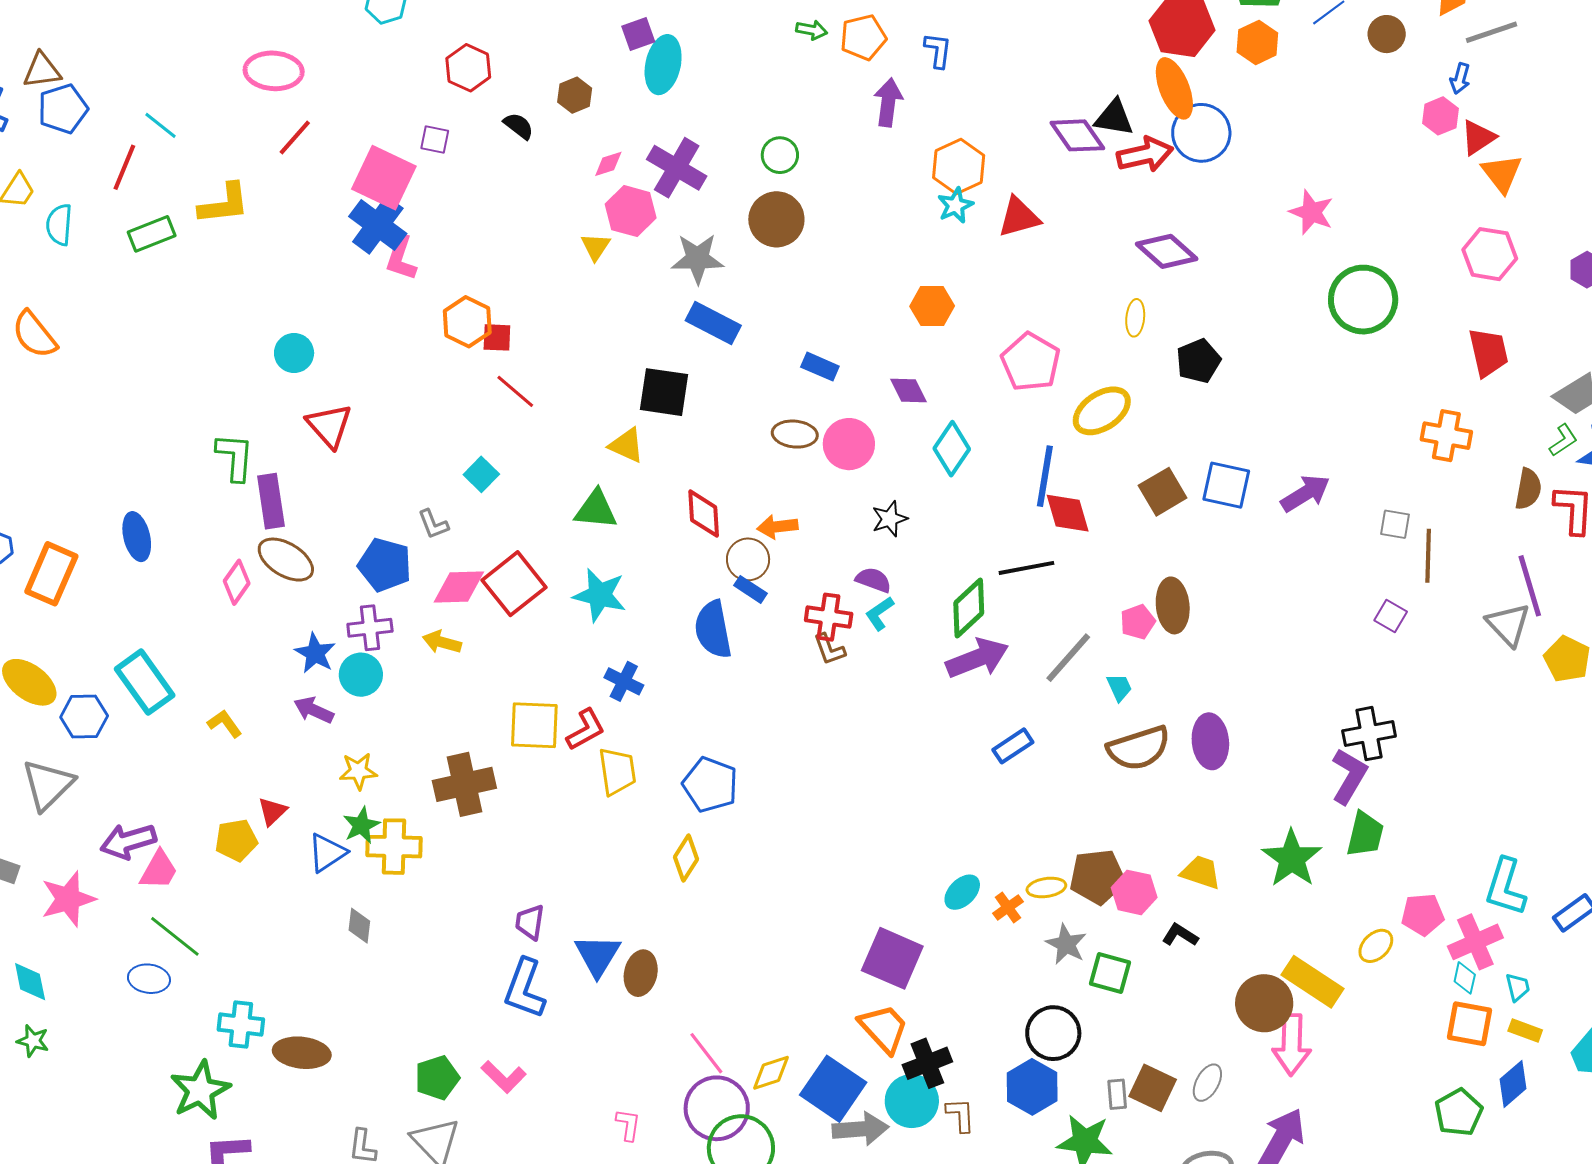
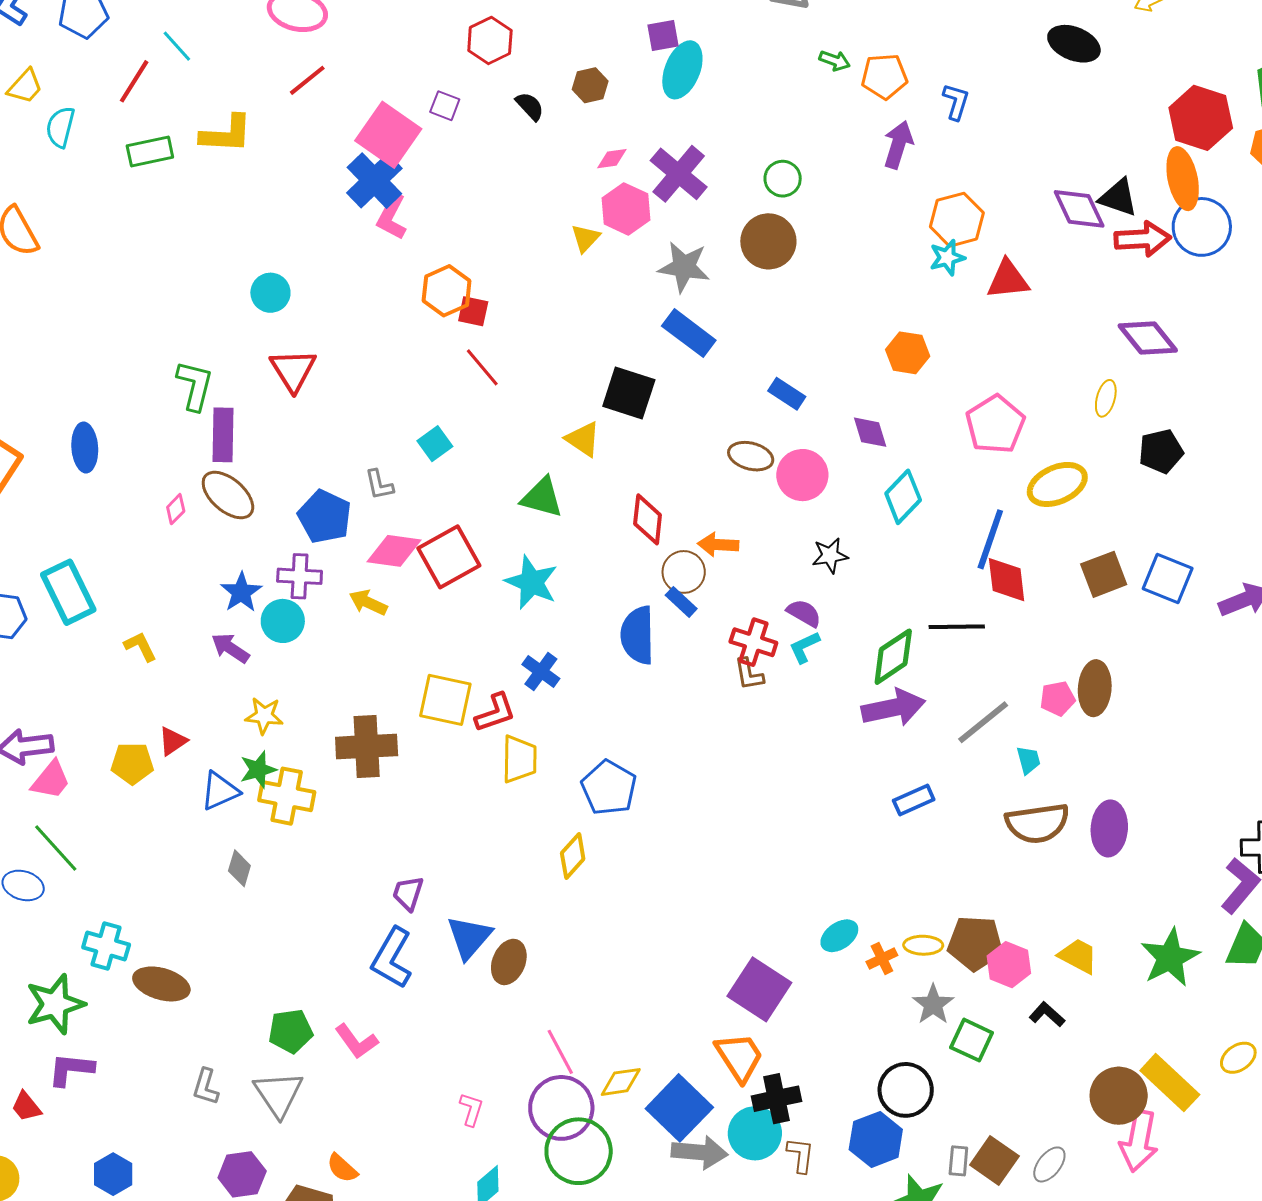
pink diamond: (237, 582) -> (176, 509), size x0.7

